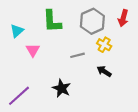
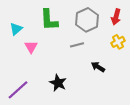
yellow cross: (104, 45) -> (118, 42), moved, turned 32
gray line: (78, 55) -> (77, 45), moved

